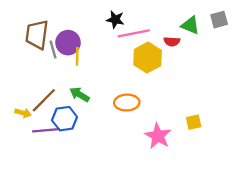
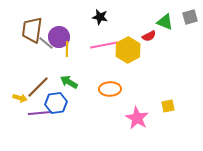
pink line: (134, 33) -> (104, 45), moved
red semicircle: (172, 41) -> (149, 36), turned -32
gray line: (53, 50) -> (46, 43), turned -35

